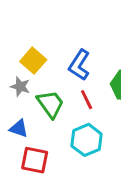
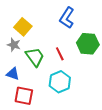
blue L-shape: (79, 65) -> (67, 18), moved

